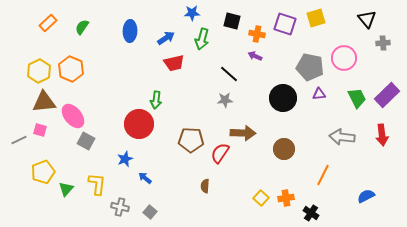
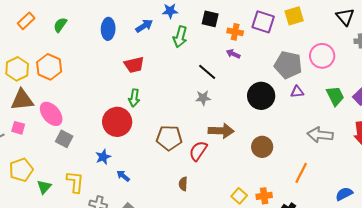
blue arrow: (166, 38) -> (144, 26), moved
red trapezoid: (174, 63) -> (134, 65), moved

